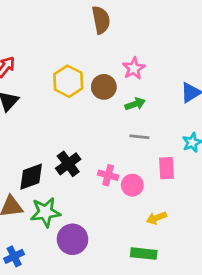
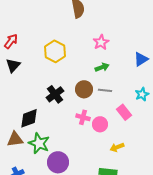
brown circle: (104, 87) -> (84, 89), moved
black cross: (68, 164) -> (55, 94), moved
pink rectangle: (166, 168) -> (124, 112), turned -35
green star: (45, 212) -> (39, 143), turned 30

